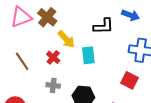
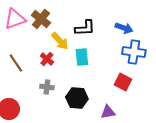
blue arrow: (131, 15) -> (124, 28), moved
black L-shape: (103, 26) -> (85, 28), moved

